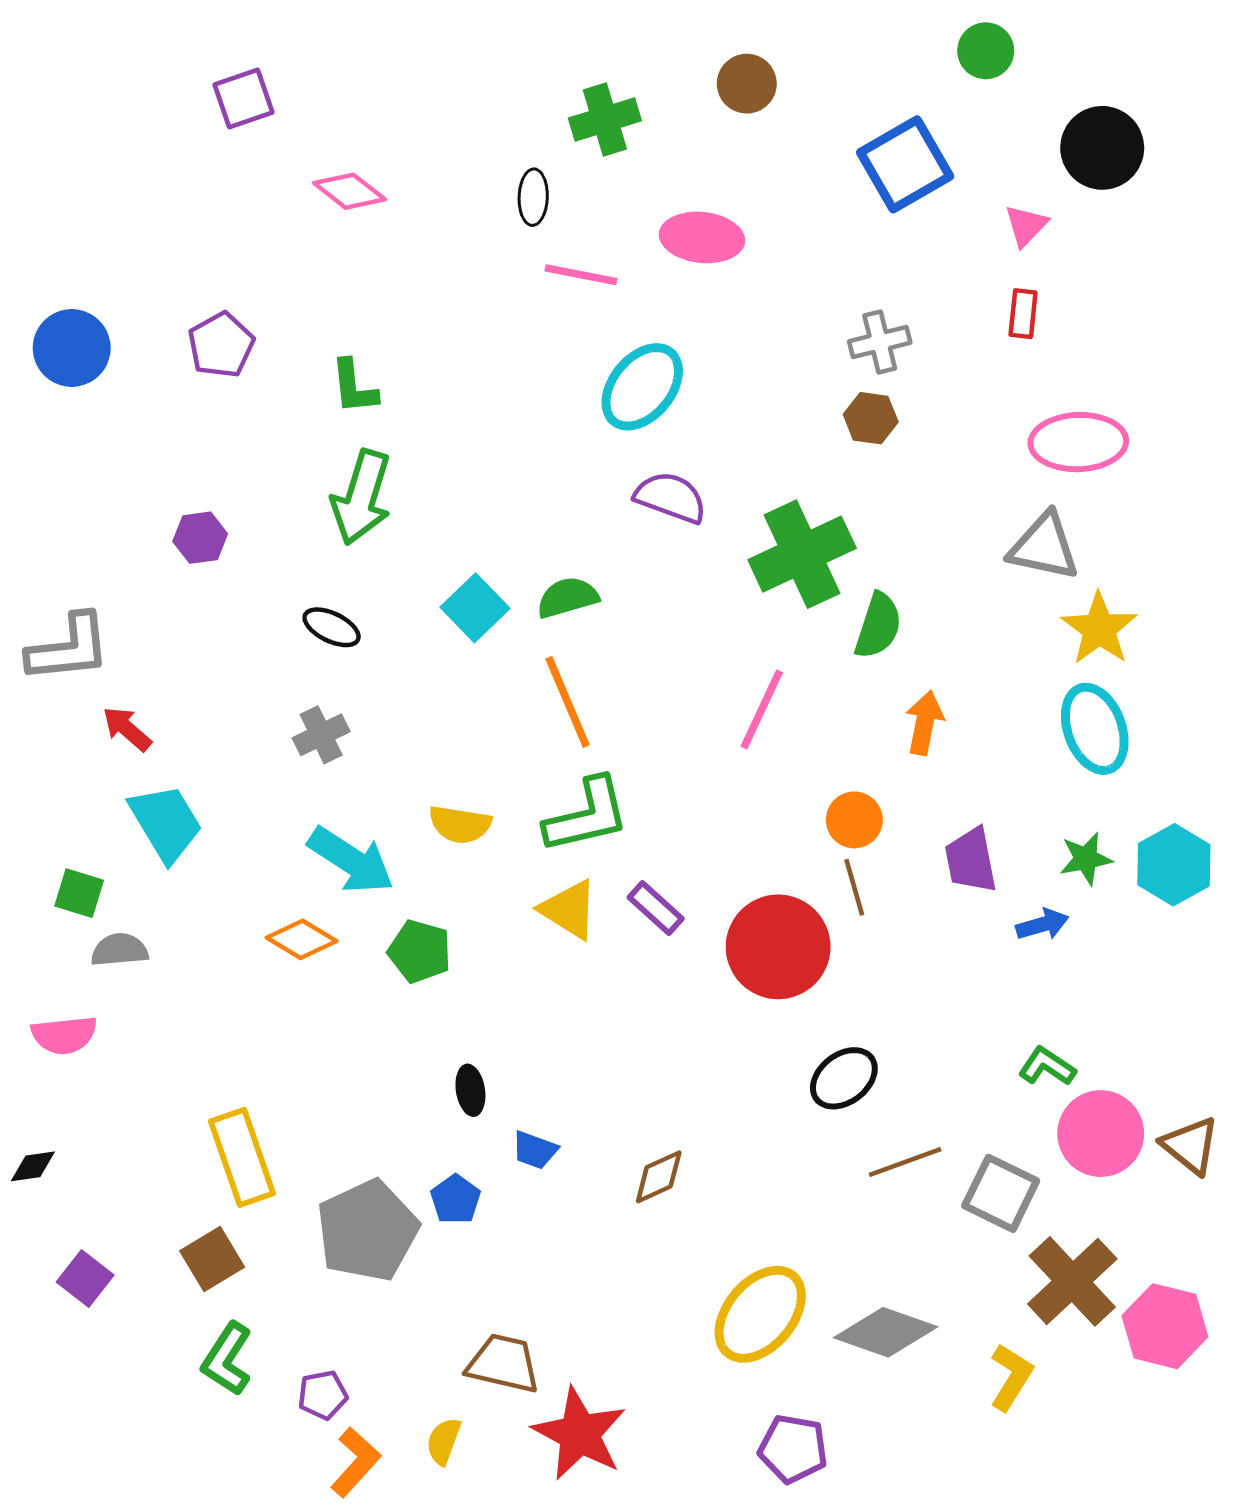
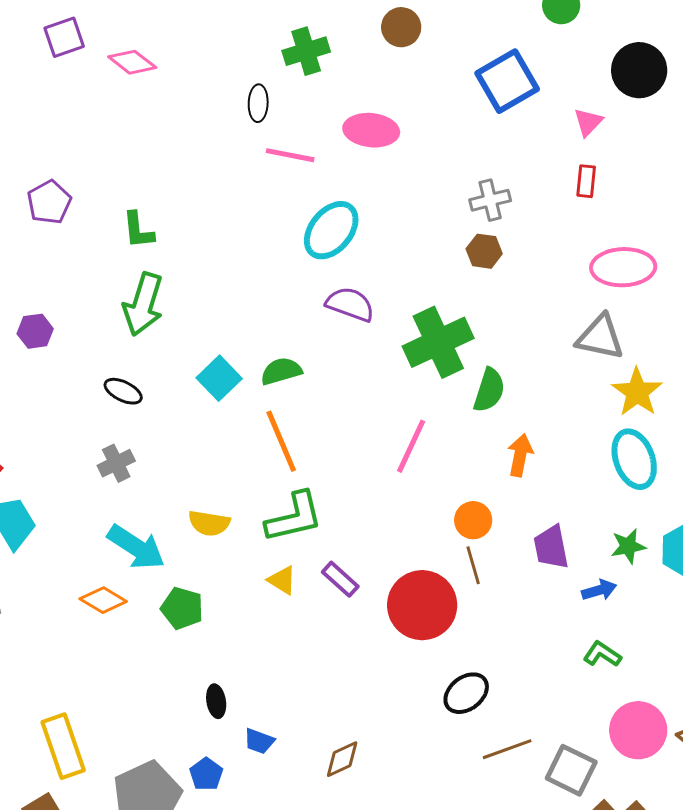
pink diamond: (349, 191) -> (132, 62), moved
yellow triangle: (569, 910) -> (282, 580), size x0.7
green L-shape: (1047, 1066) -> (602, 654), moved

